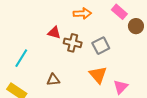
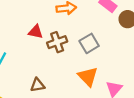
brown cross: (73, 43) -> (57, 42), turned -30

